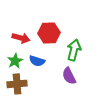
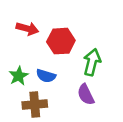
red arrow: (21, 38) -> (27, 29), moved
brown cross: (17, 84) -> (35, 104), moved

